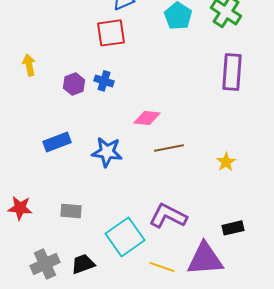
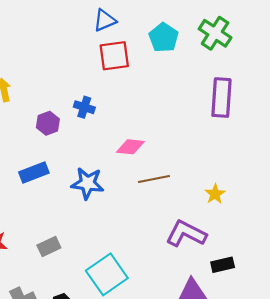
red square: (111, 33) -> (114, 56), moved
purple hexagon: (74, 84) -> (48, 123), moved
gray rectangle: (71, 211) -> (49, 247), turned -30
purple L-shape: (168, 216) -> (186, 234), moved

